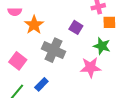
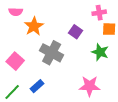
pink star: (91, 67) -> (90, 86), moved

